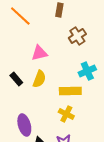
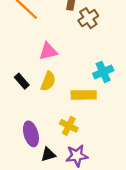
brown cross: (77, 36) -> (88, 18), moved
yellow cross: (66, 114) -> (69, 126), moved

